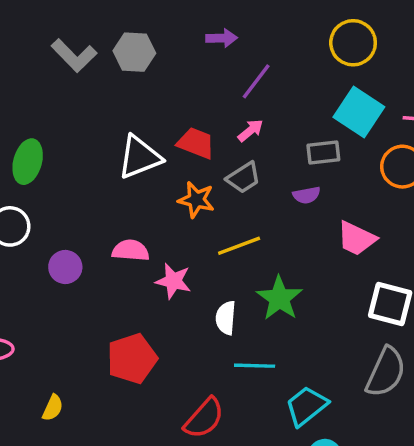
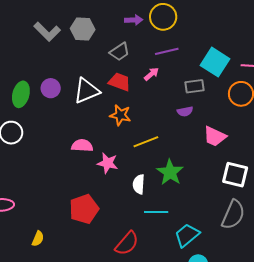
yellow circle: (353, 43) -> (163, 17), moved
purple line: (256, 81) -> (167, 51), moved, turned 40
gray trapezoid: (243, 178) -> (120, 52), moved
purple circle: (65, 267) -> (51, 88), moved

